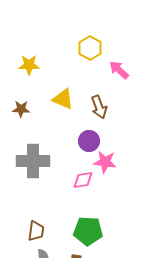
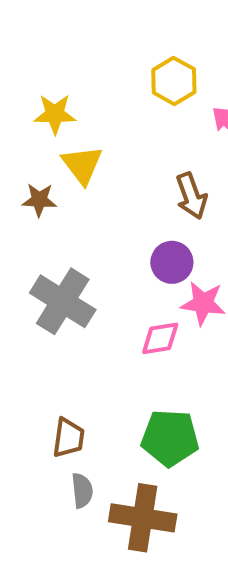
yellow triangle: (63, 99) -> (82, 165), moved, turned 30
gray cross: (33, 161) -> (63, 301), turned 32

